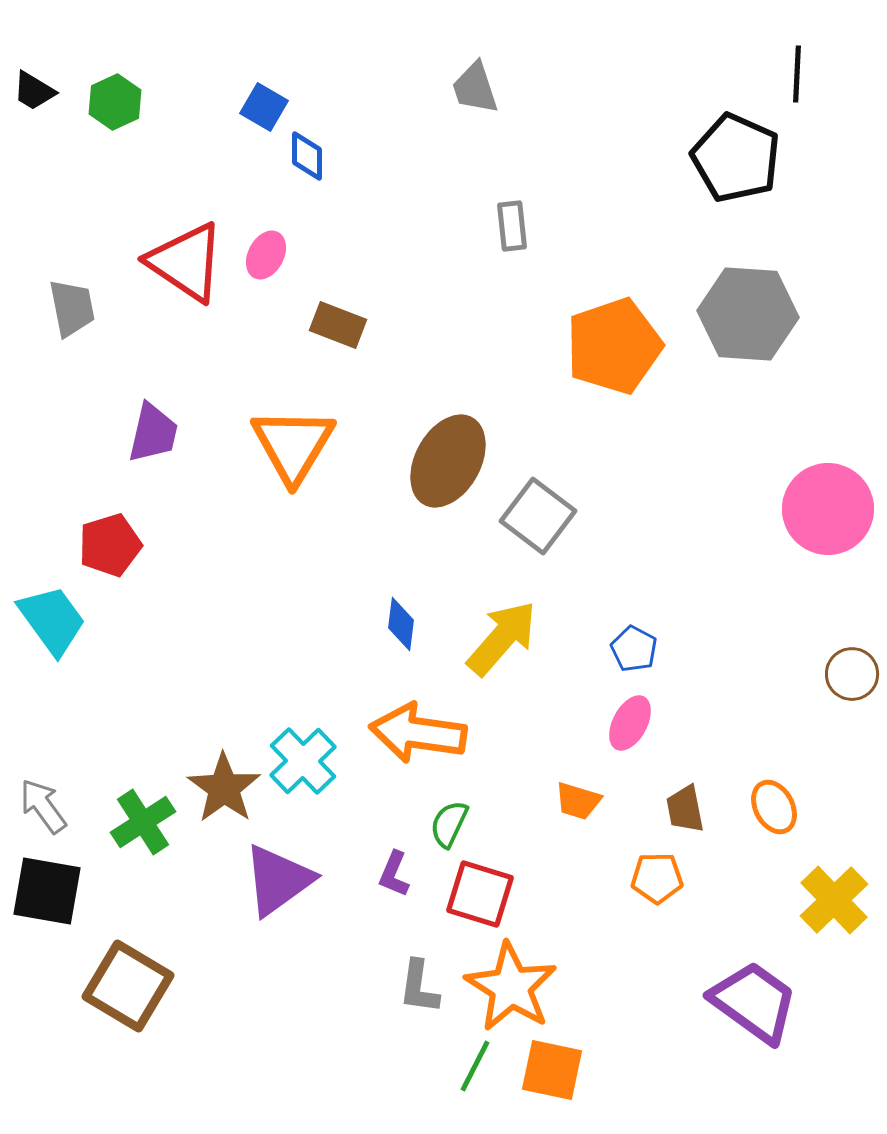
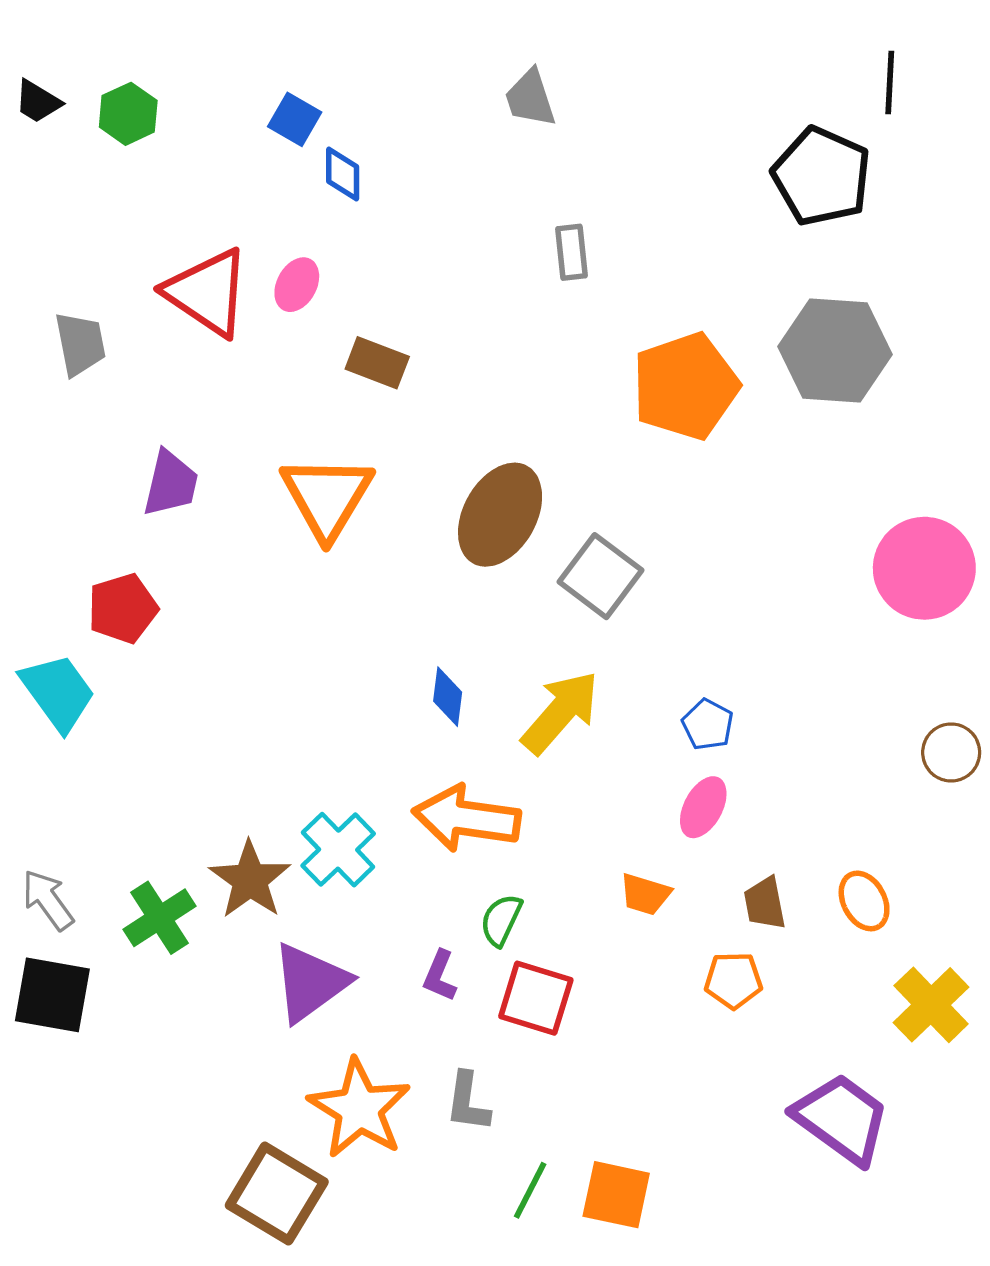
brown square: (128, 986) -> (277, 1194), moved
orange star: (511, 987) -> (359, 1109), moved

